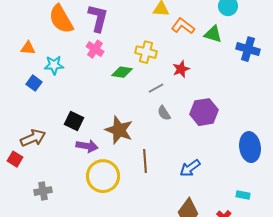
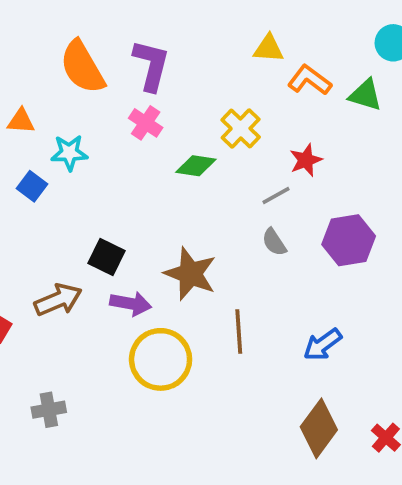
yellow cross: (146, 52) -> (241, 128), turned 30
gray line: (156, 88) -> (276, 196), moved
brown arrow: (33, 138) -> (58, 300), moved
gray cross: (43, 191) -> (49, 410), moved

